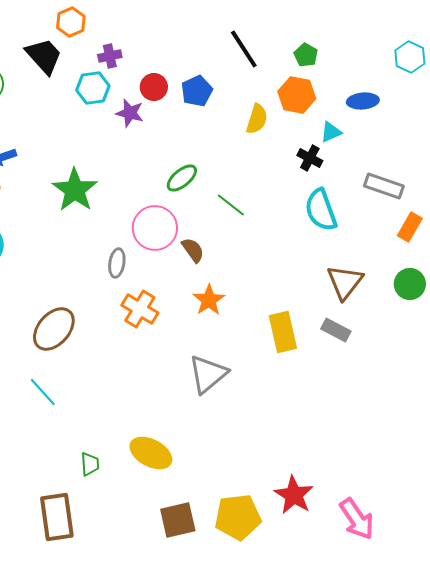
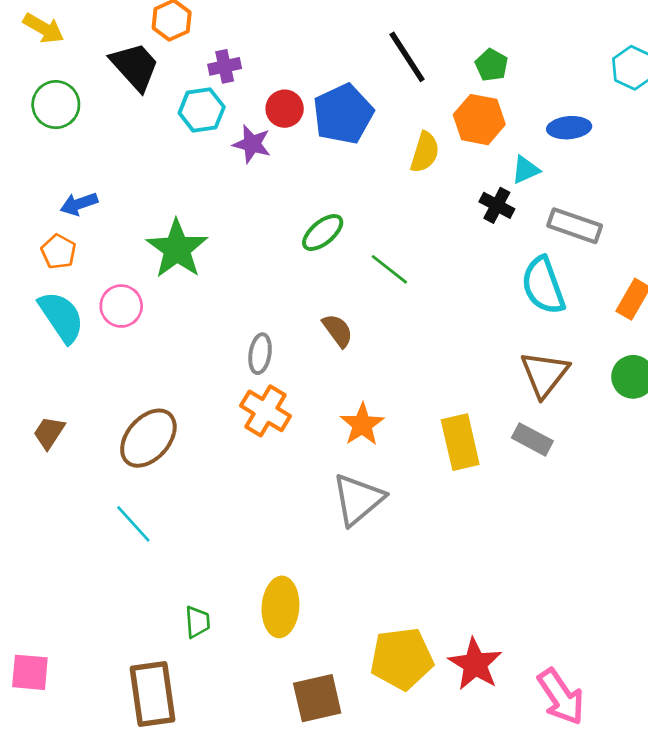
blue pentagon: (197, 91) -> (343, 114), size x1.4
gray rectangle: (384, 186) -> (575, 226), moved
cyan semicircle: (321, 210) -> (543, 286), moved
pink circle: (155, 228) -> (121, 306), moved, size x0.7
gray ellipse: (117, 263) -> (260, 354), moved
orange star: (209, 300) -> (362, 424), moved
yellow ellipse: (151, 453) -> (280, 607), turned 66
yellow pentagon: (238, 517) -> (402, 659), moved

